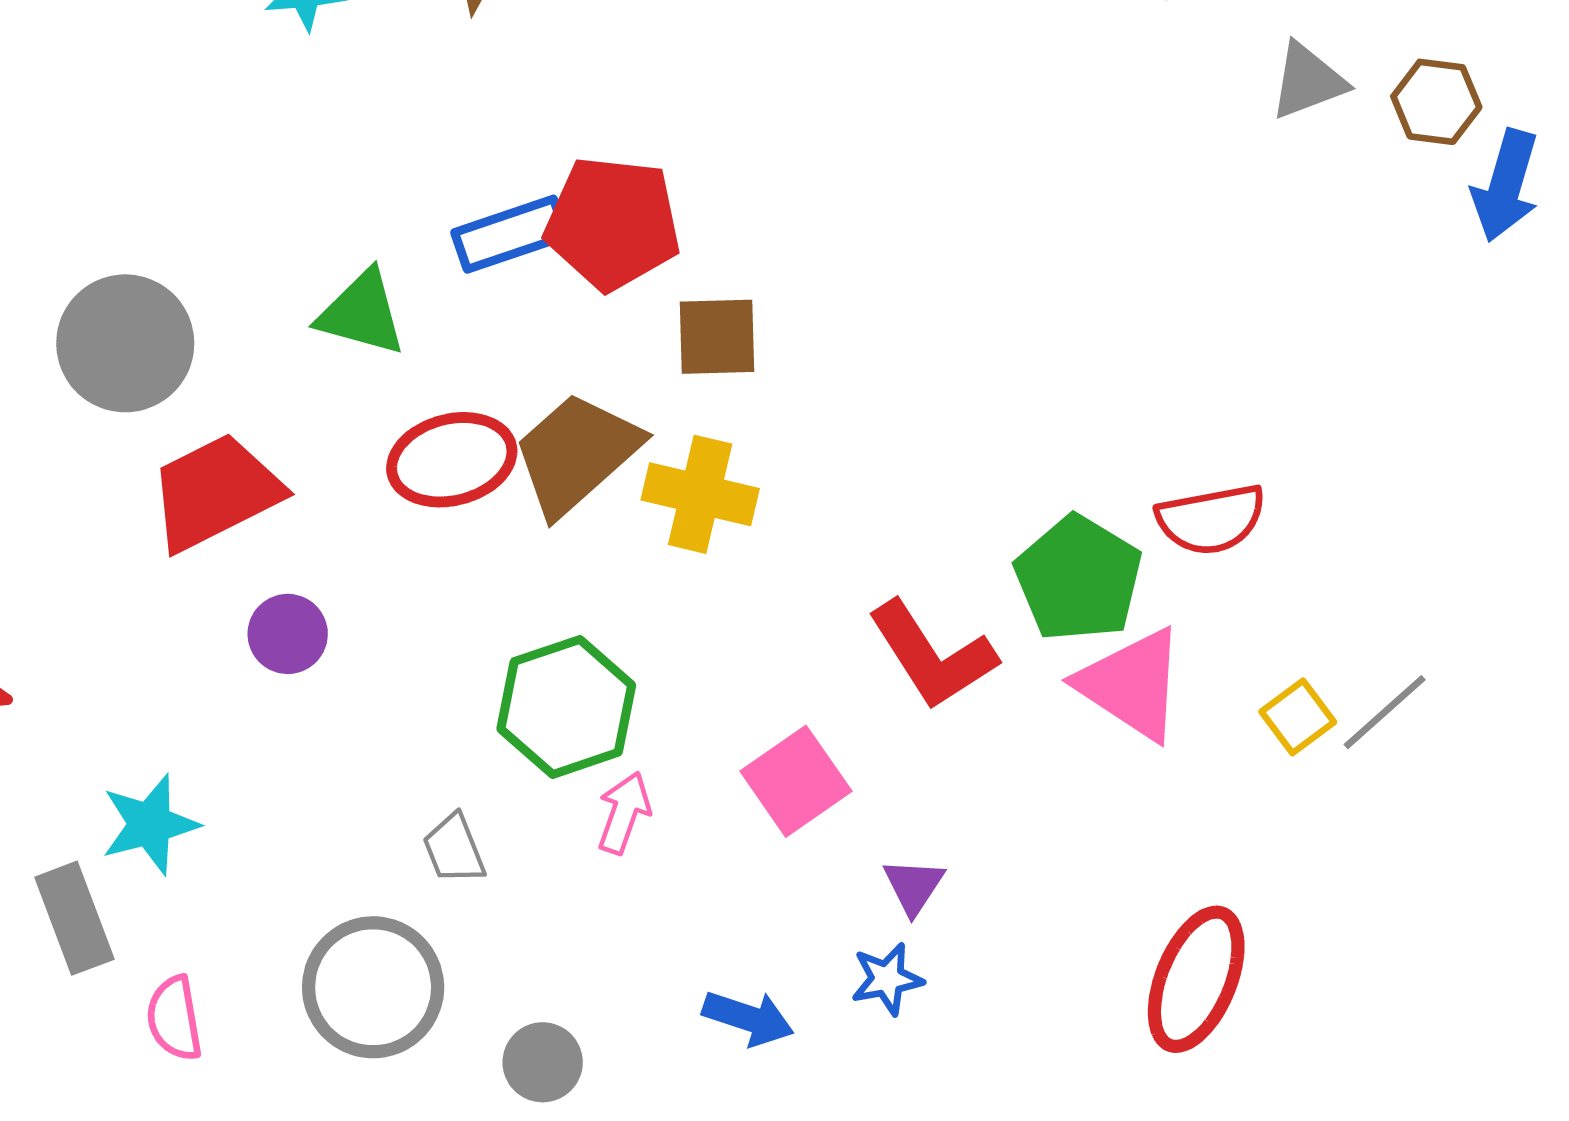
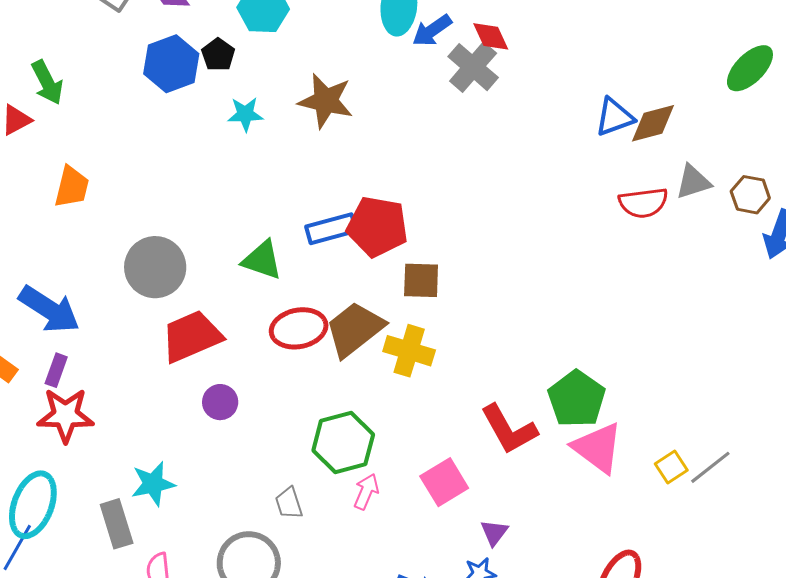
red semicircle: (1211, 519) -> (643, 203), moved

